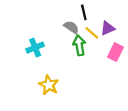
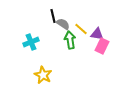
black line: (84, 12) -> (53, 16), moved
purple triangle: (108, 28) -> (97, 34), moved, turned 32

